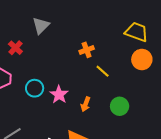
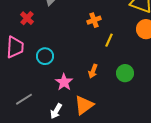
yellow line: (103, 71) -> (109, 40), turned 72
pink star: (59, 95) -> (64, 82), moved

